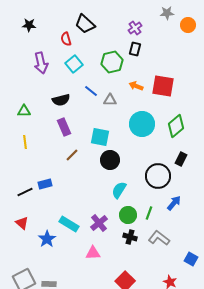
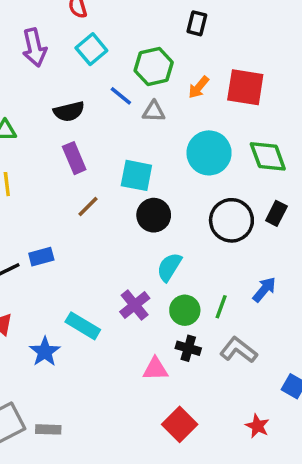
green hexagon: (112, 62) -> (154, 67), moved
orange arrow: (136, 86) -> (199, 87), turned -72
green diamond: (176, 126) -> (268, 156), turned -70
black circle: (158, 176) -> (231, 220), moved
purple cross: (99, 223) -> (135, 305), moved
pink triangle: (93, 253) -> (155, 369), moved

